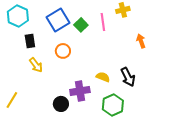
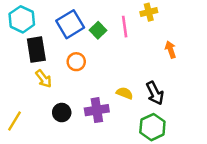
black rectangle: (30, 41) -> (36, 50), size x1.5
black circle: (61, 104) -> (62, 113), moved
green hexagon: (113, 105) -> (152, 127), moved

